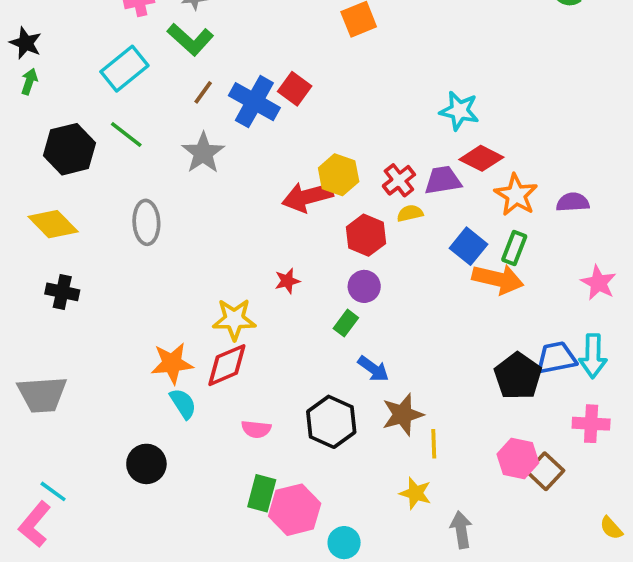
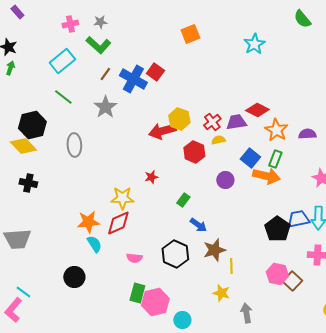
cyan star: (459, 111) -> (254, 44), moved, turned 30
black hexagon: (70, 149) -> (32, 125), moved
purple circle: (364, 286) -> (225, 180), moved

